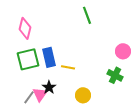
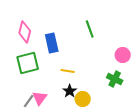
green line: (87, 15) -> (90, 29), moved
blue rectangle: (49, 57) -> (52, 43), moved
black star: (49, 87) -> (70, 91), moved

